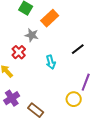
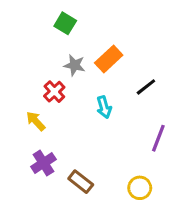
orange rectangle: (50, 18) -> (109, 59), moved
yellow circle: (74, 99) -> (140, 188), moved

